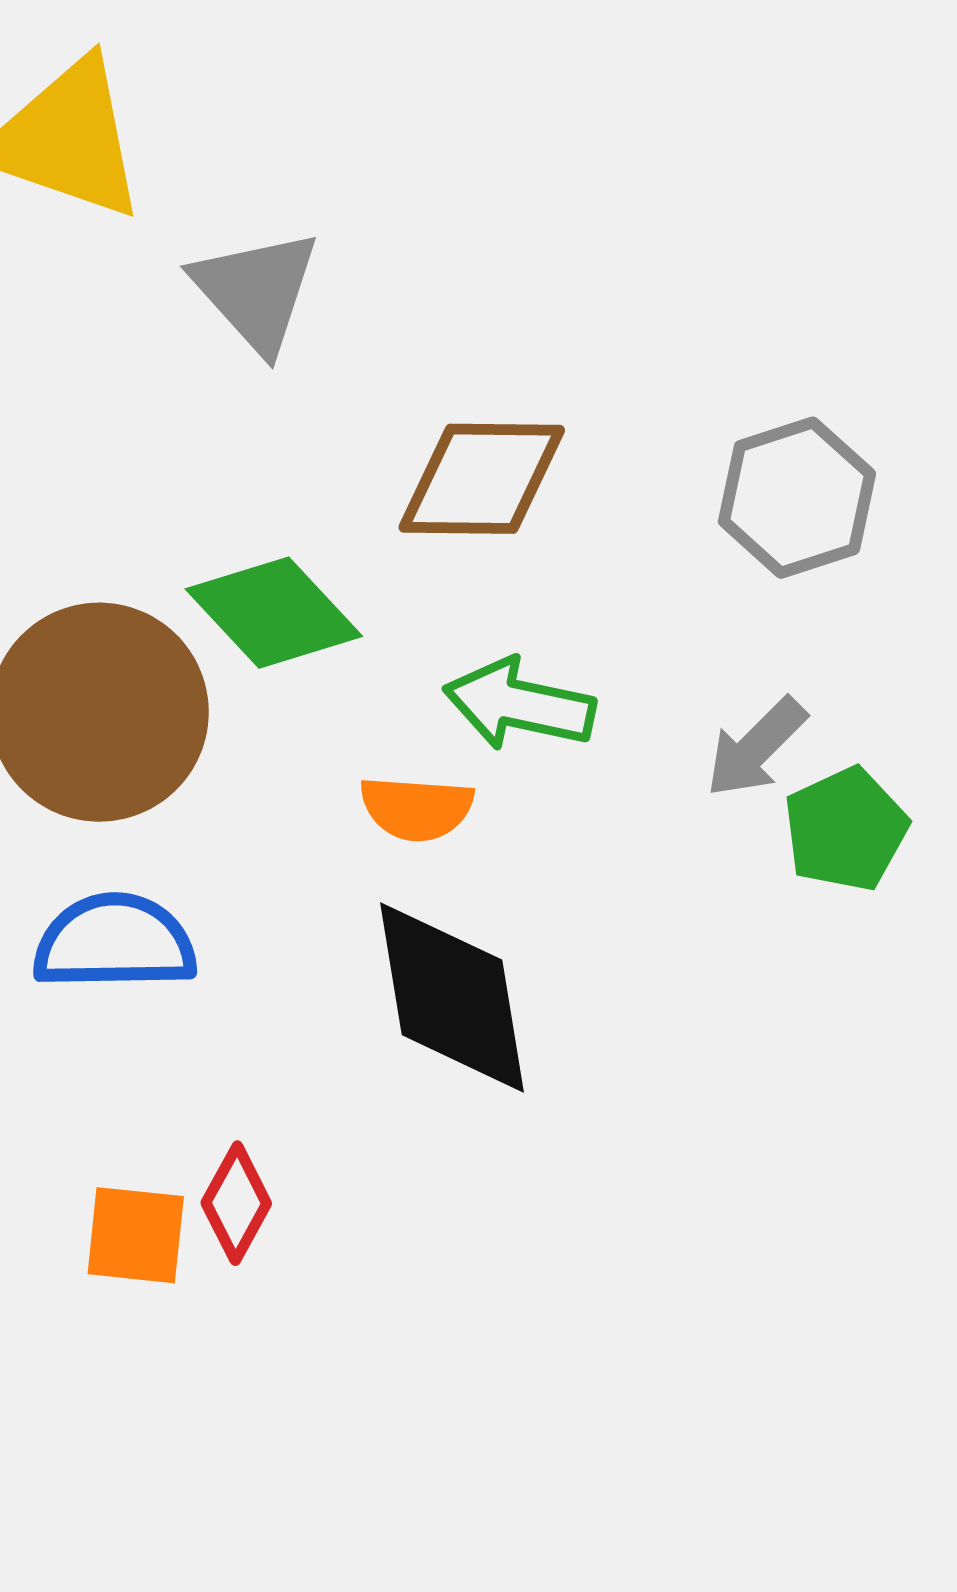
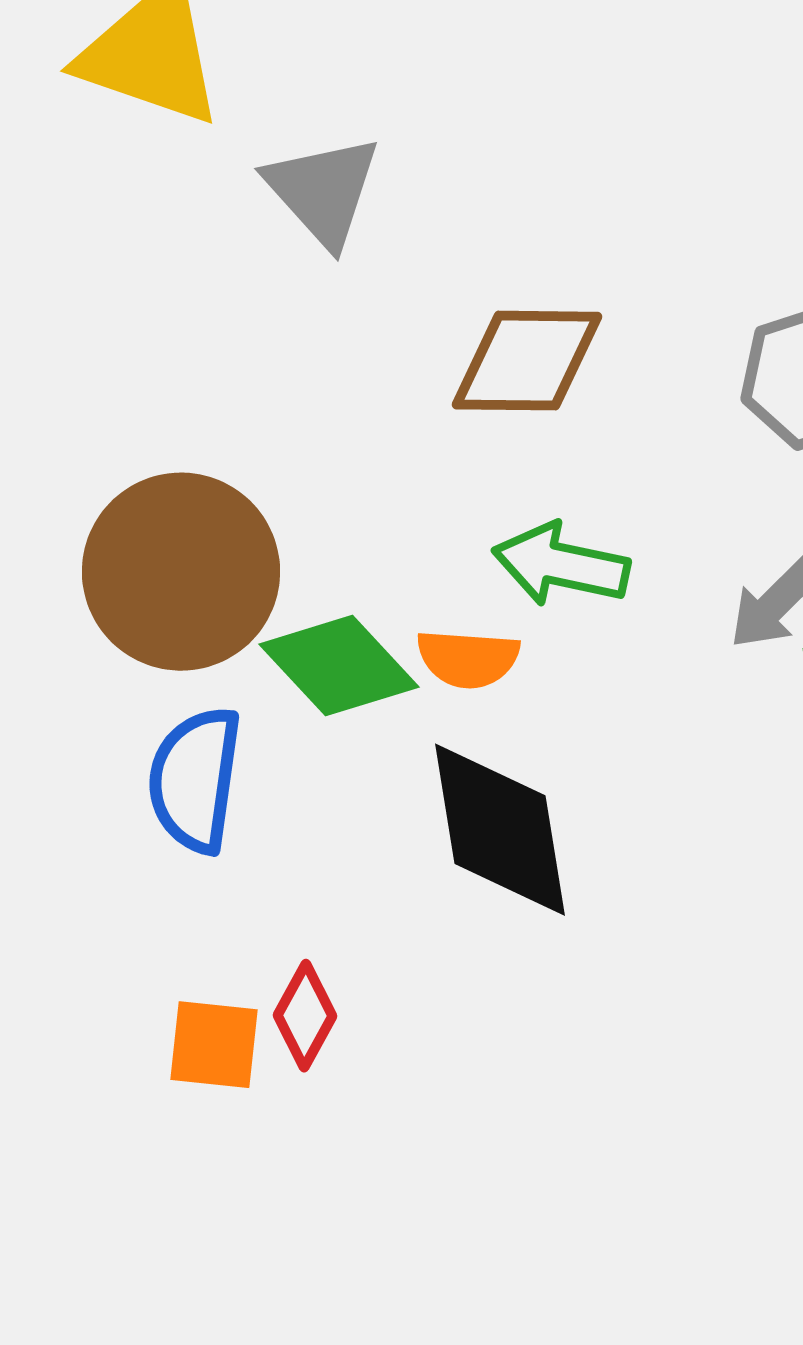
green diamond: (274, 613) -> (339, 666), moved
blue semicircle: (115, 942) -> (195, 780), turned -81

